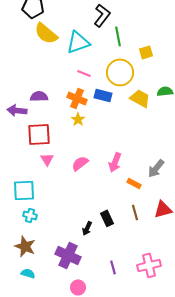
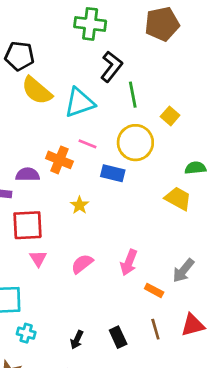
yellow square: (146, 52) -> (170, 116), turned -32
orange cross: (77, 98) -> (59, 160), moved
yellow trapezoid: (140, 98) -> (178, 199), moved
cyan cross: (30, 215) -> (26, 333), moved
black arrow: (87, 228) -> (77, 340), moved

